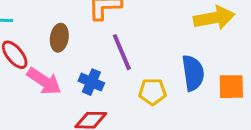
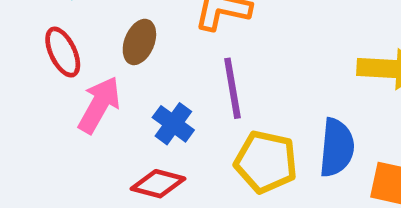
pink arrow: (44, 81) -> (99, 105), turned -108
yellow pentagon: (152, 92) -> (266, 162), size x1.4

